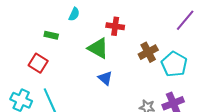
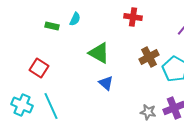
red cross: (115, 26) -> (133, 17), moved
green rectangle: (51, 35) -> (52, 26), moved

